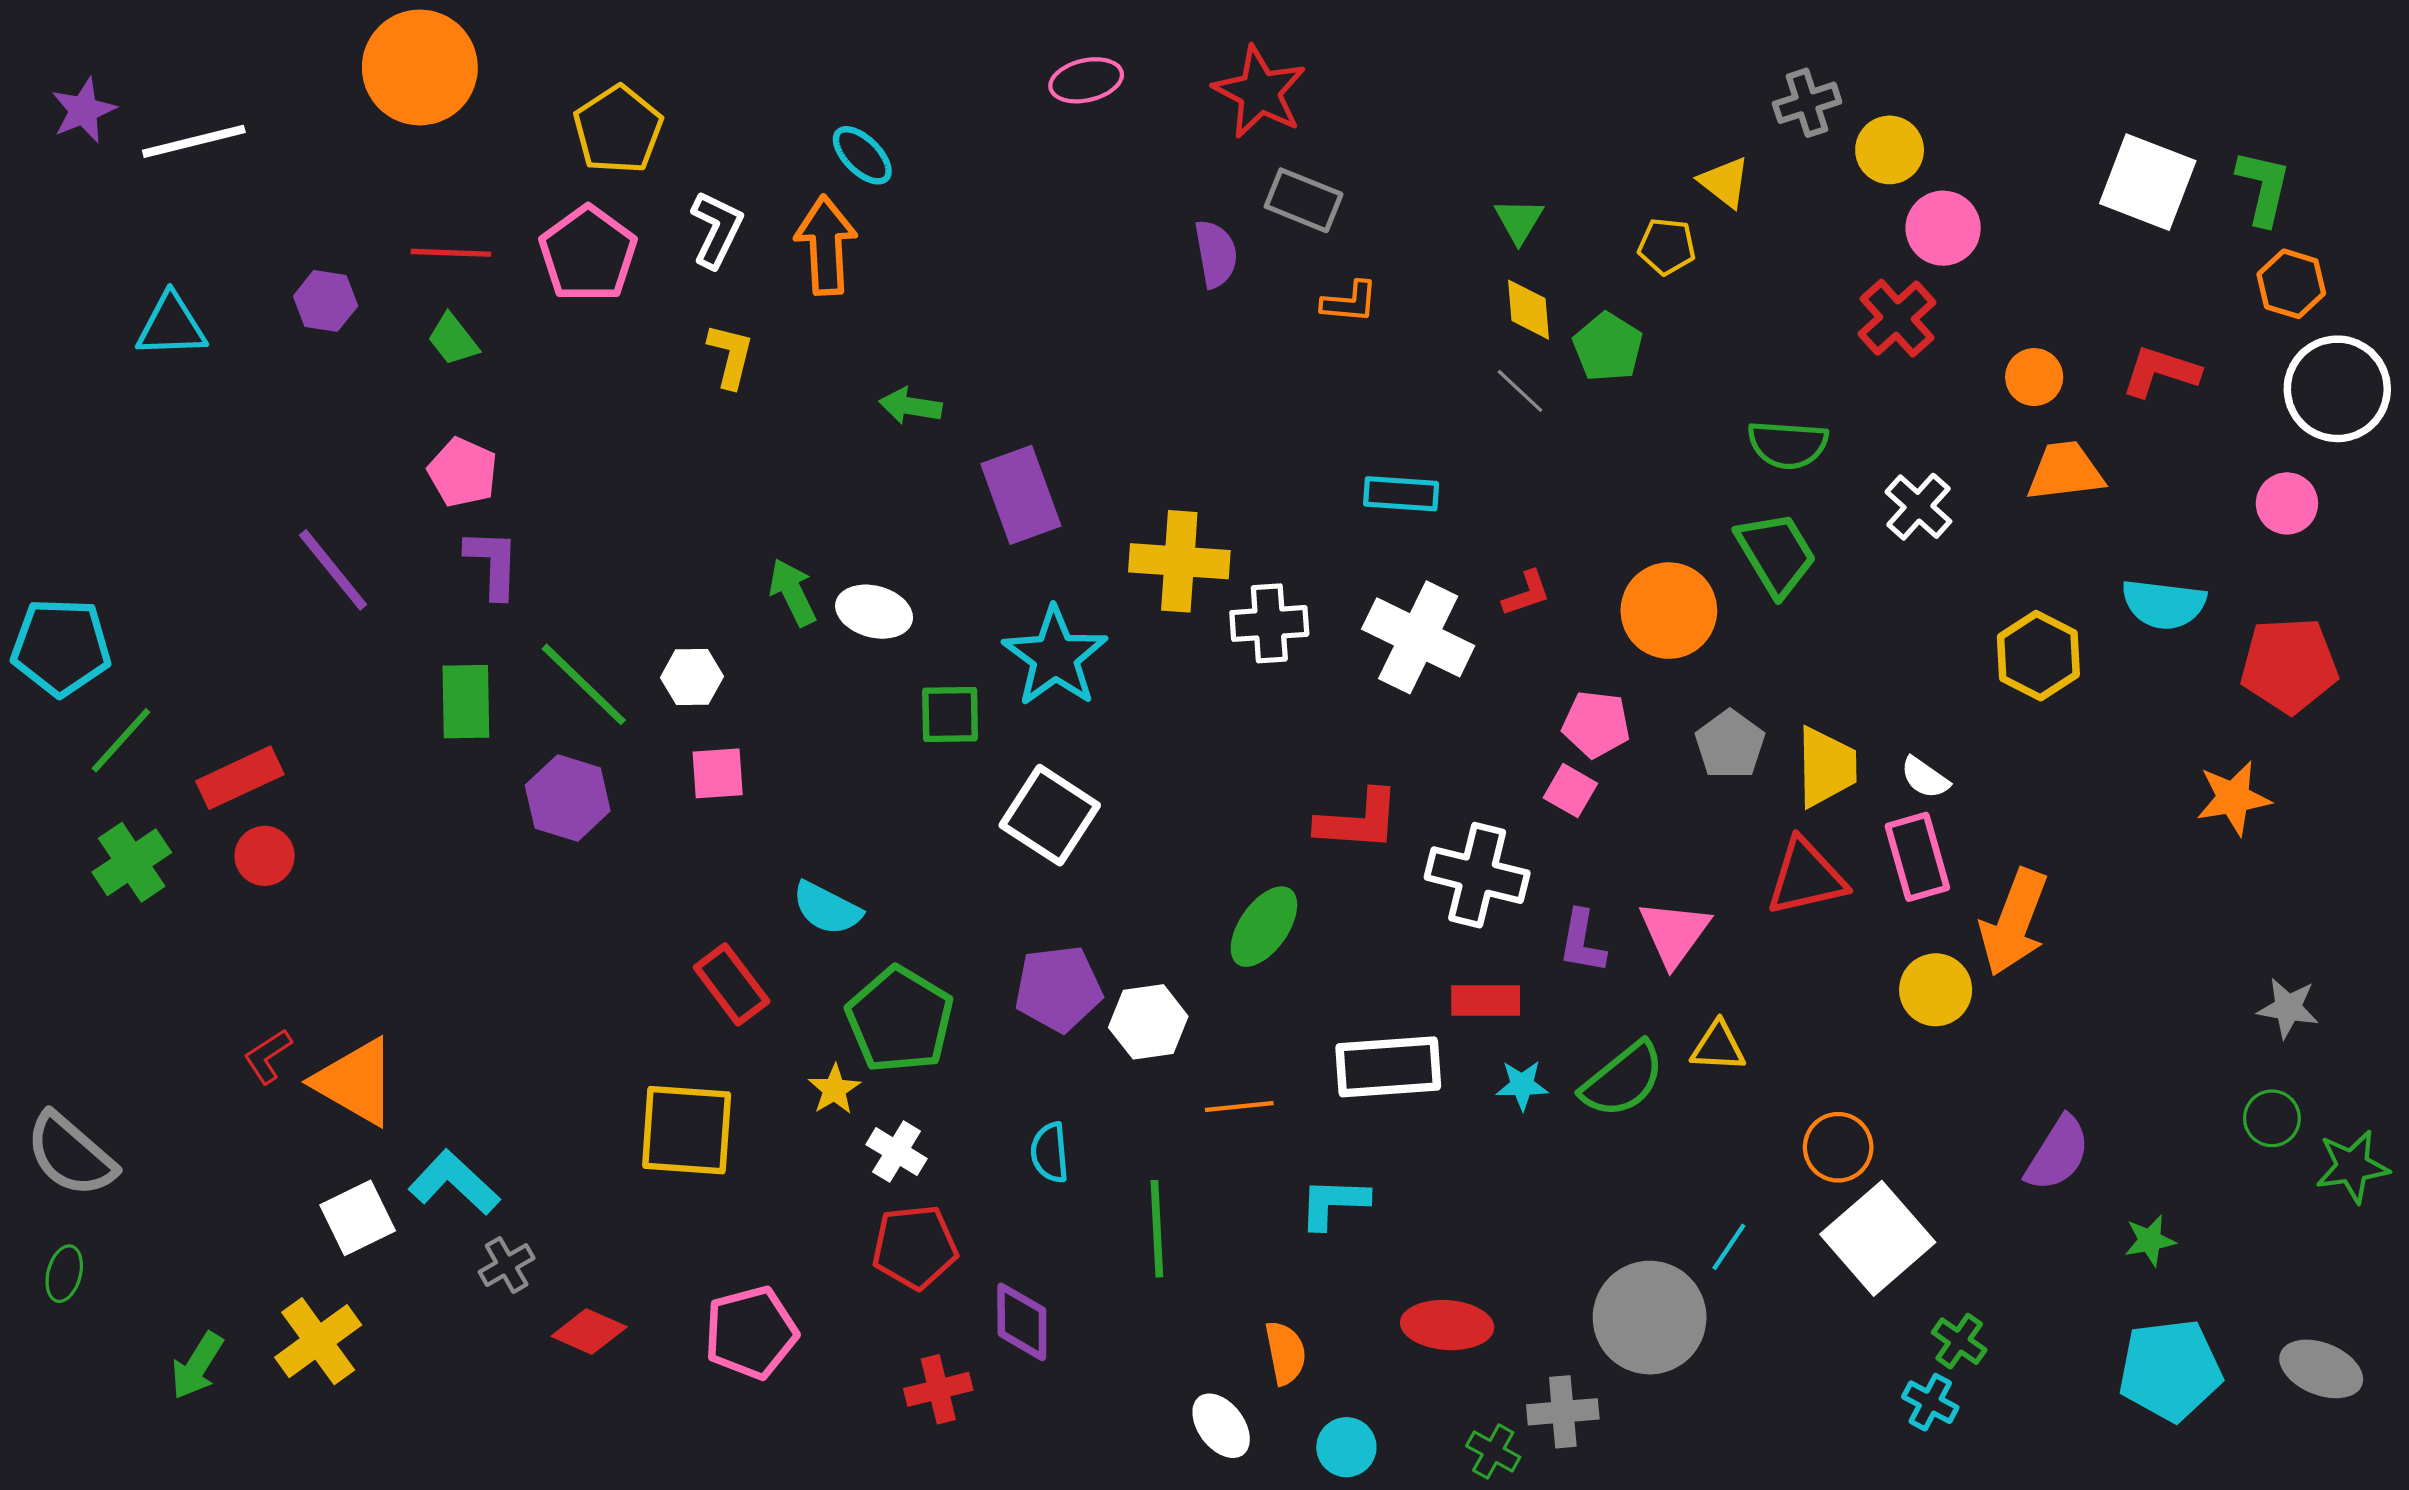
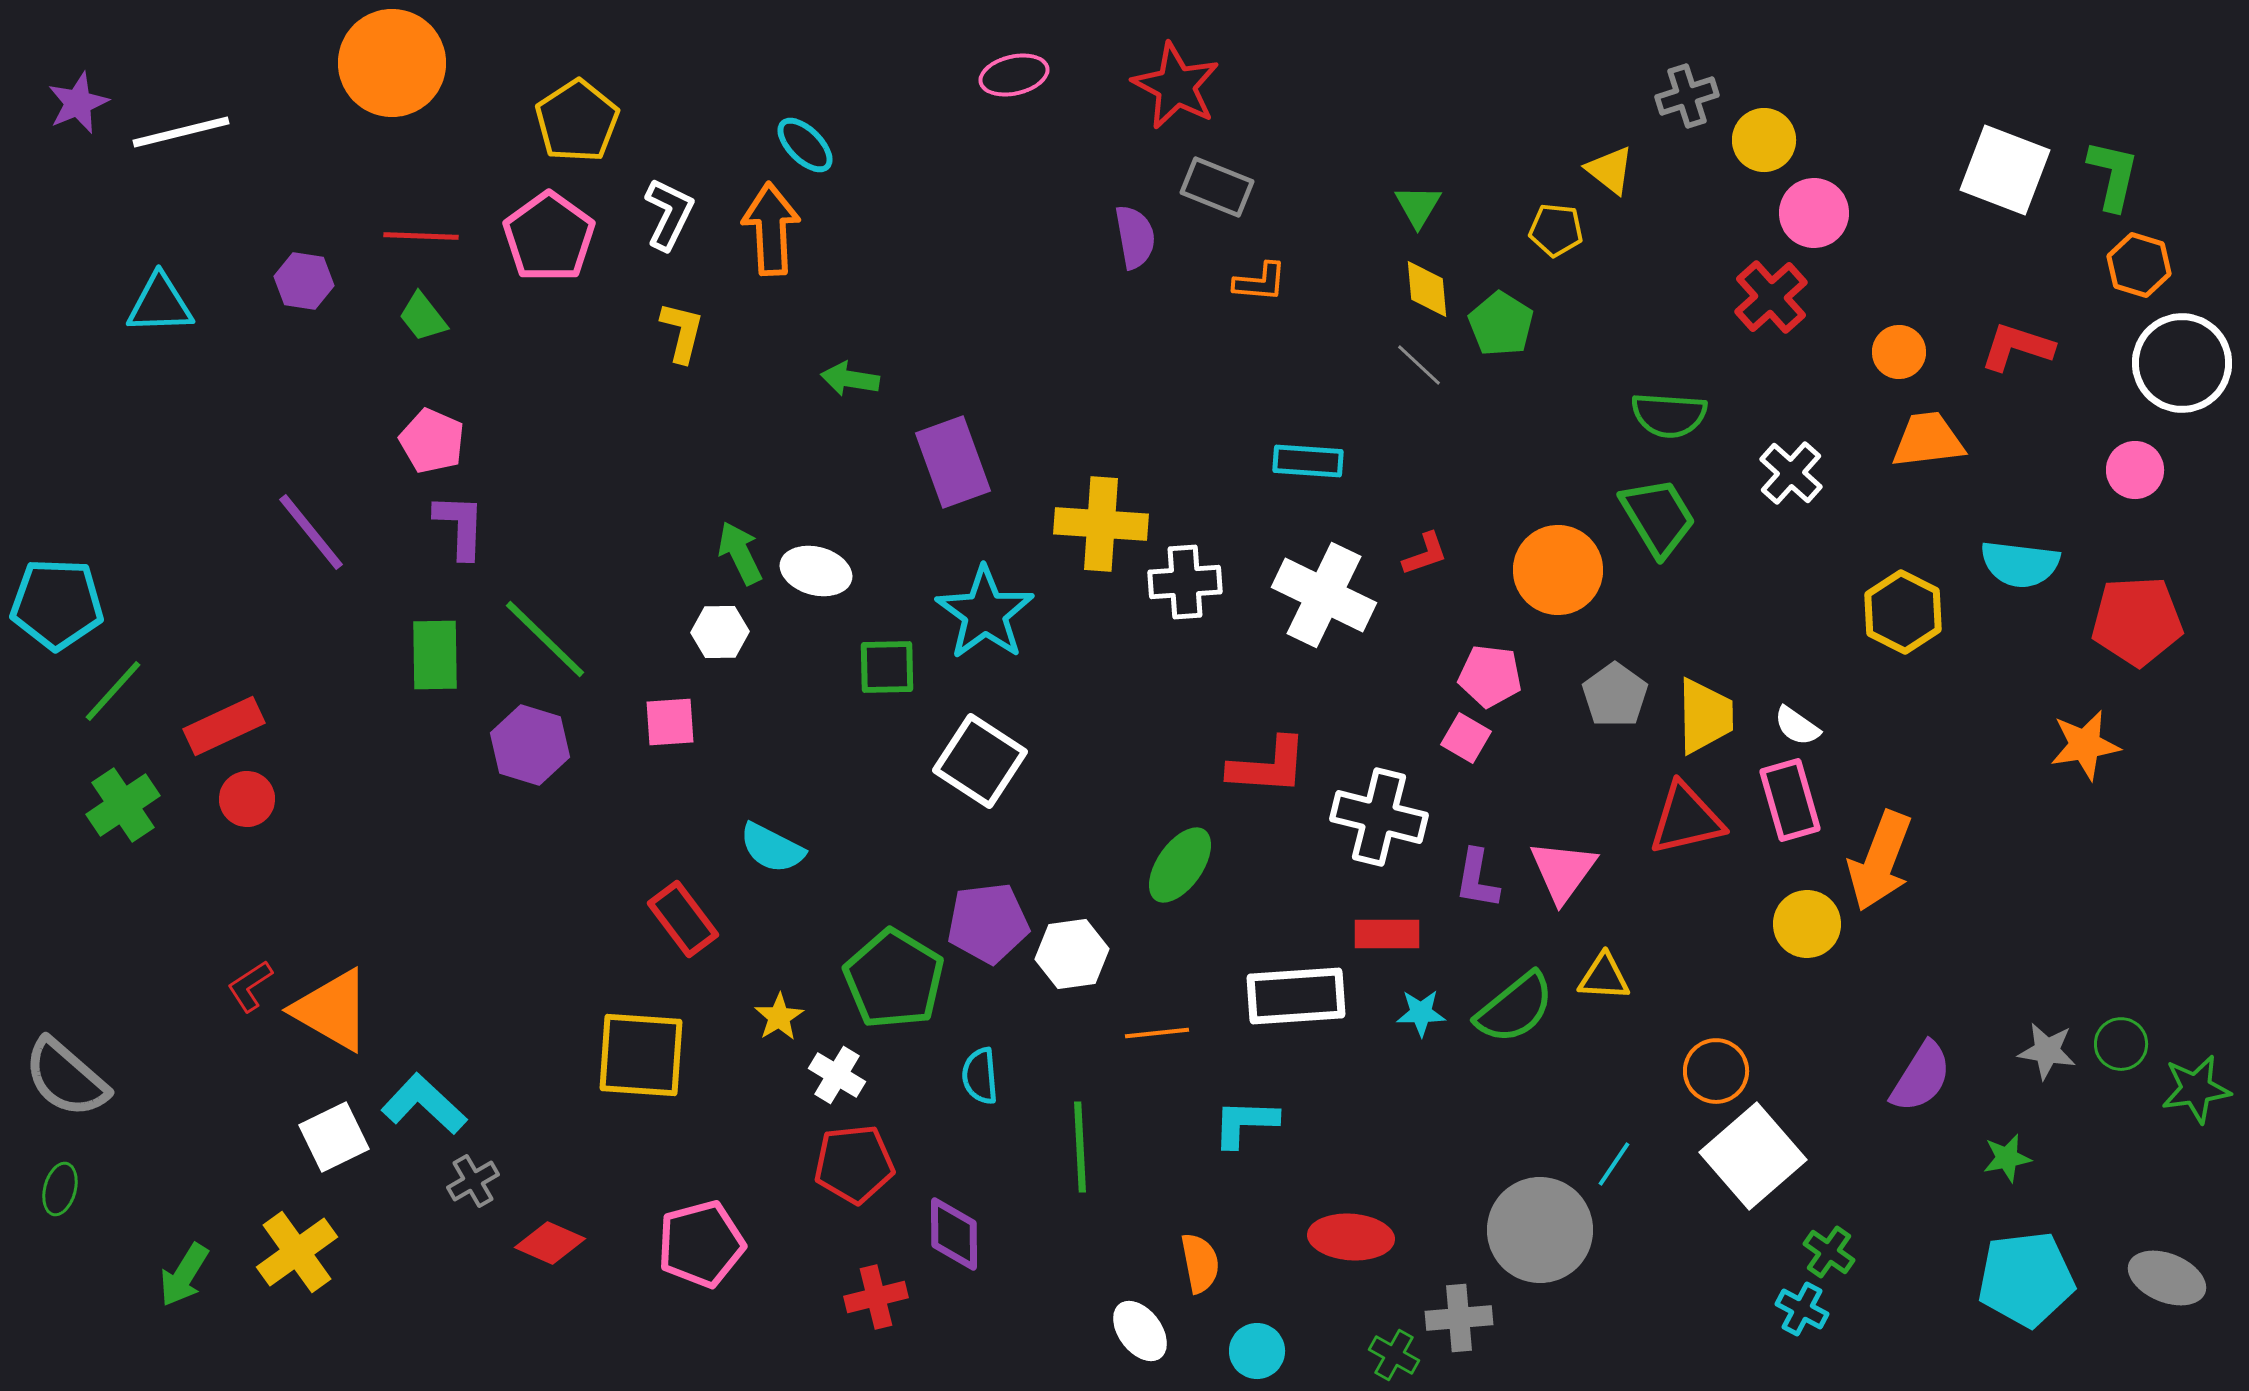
white hexagon: (692, 677) -> (720, 632), moved
gray star: (2288, 1008) -> (2047, 1051), moved
green pentagon: (900, 1020) -> (894, 979), moved

